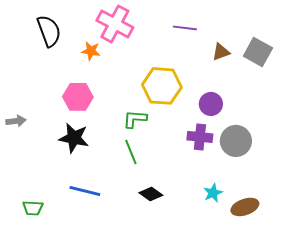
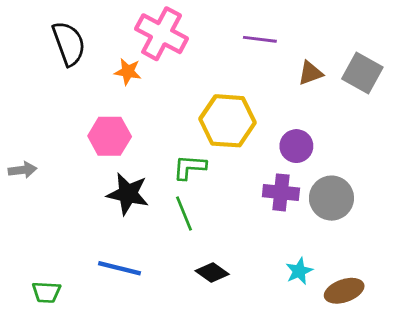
black star: (74, 138) -> (128, 194), moved

